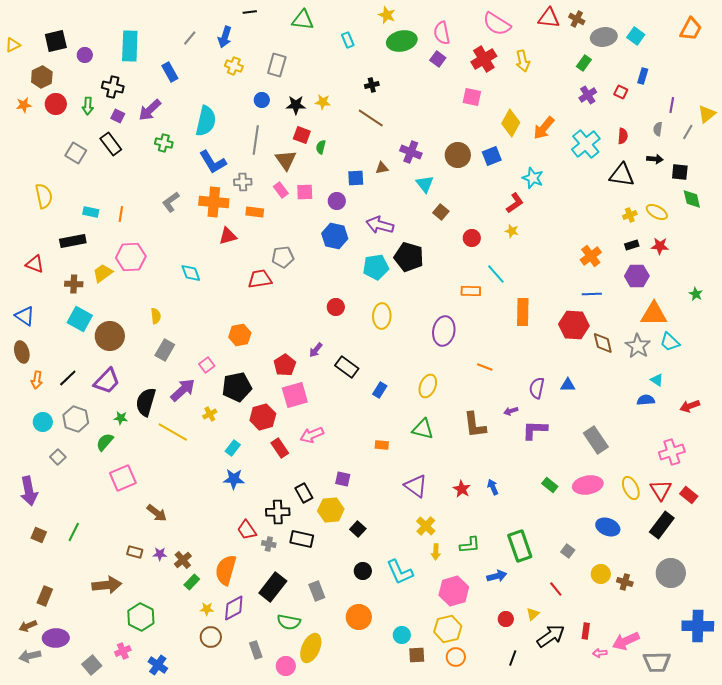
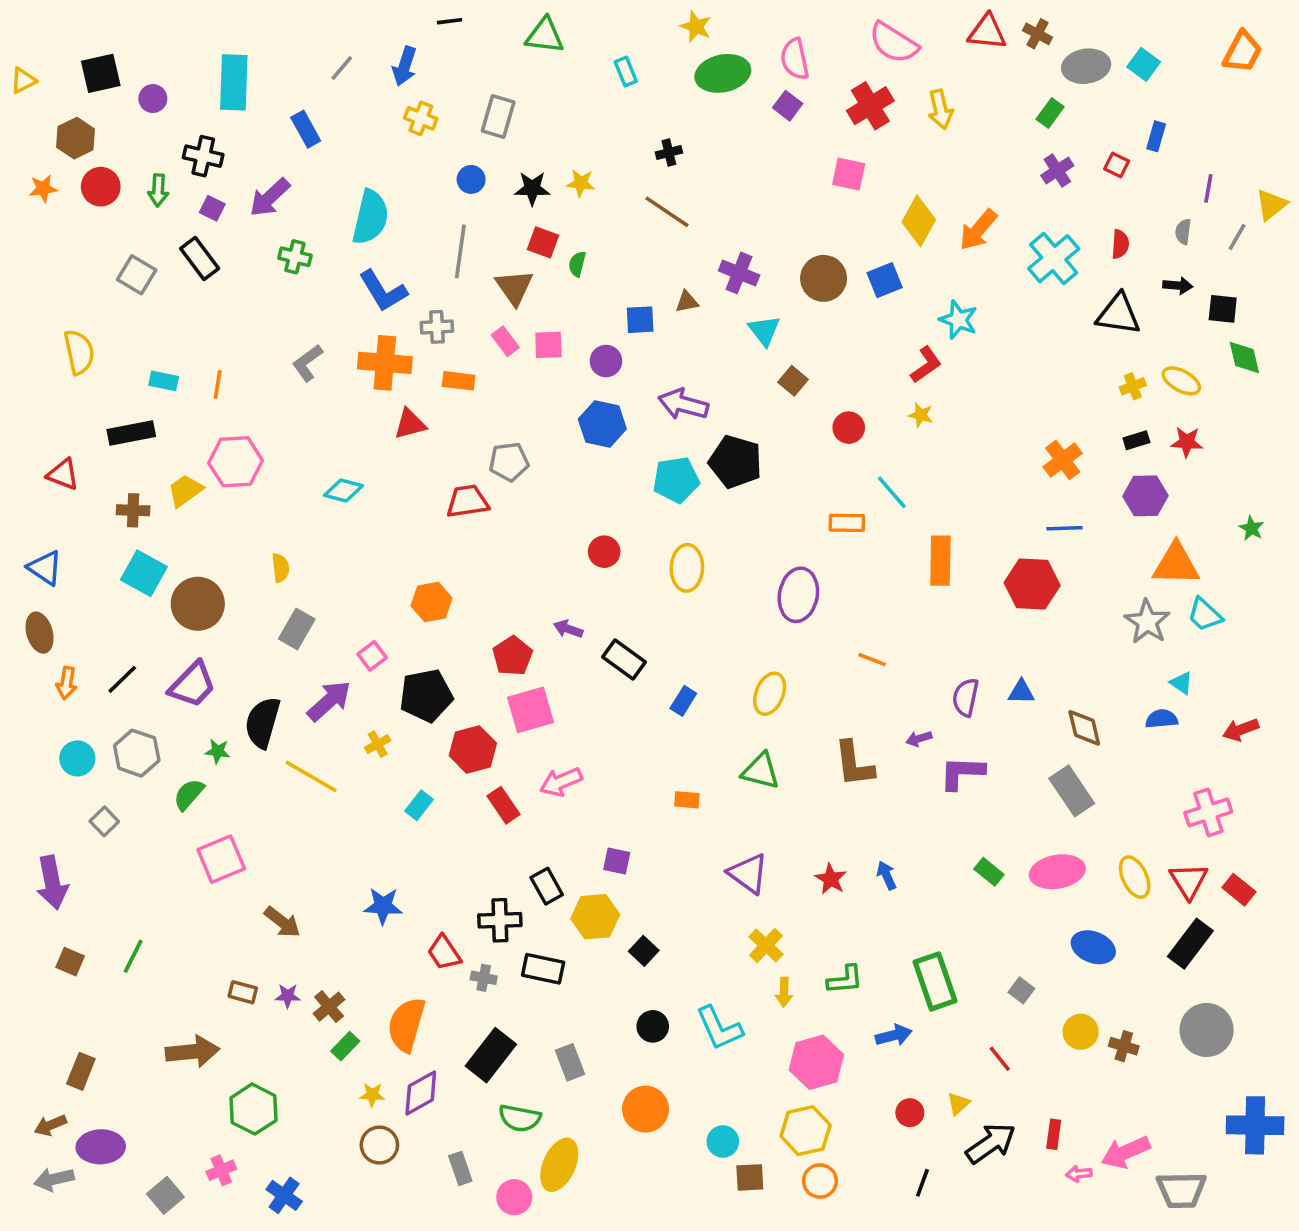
cyan diamond: (191, 273) -> (343, 491), turned -55
brown diamond: (603, 343) -> (1084, 728), moved
purple arrow: (316, 350) -> (568, 629), turned 70
blue star: (234, 479) -> (383, 906), moved

